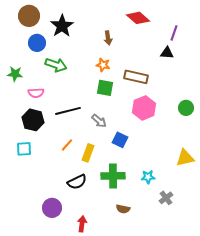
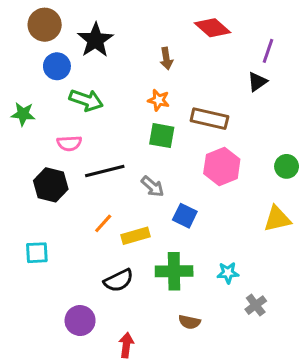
black triangle: (167, 53) -> (257, 82), turned -40
pink semicircle: (36, 93) -> (69, 143), moved
cyan square: (24, 149) -> (37, 253), moved
yellow rectangle: (88, 153) -> (136, 236), turned 54
yellow triangle: (185, 158) -> (277, 219), moved

